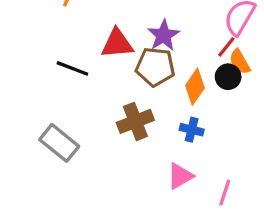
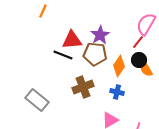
orange semicircle: (240, 62) -> (146, 69), moved
black line: (72, 68) -> (63, 55), moved

